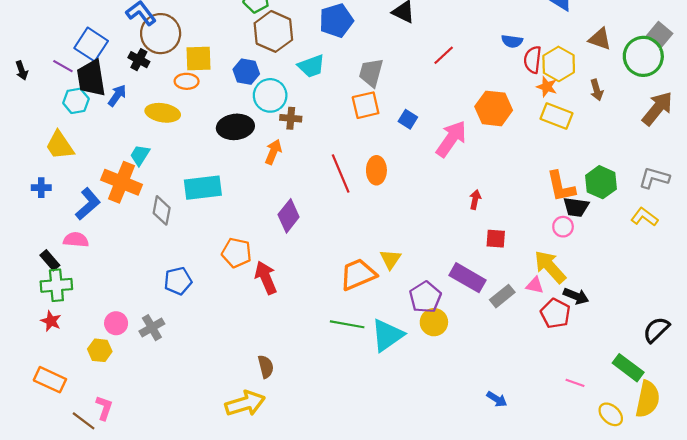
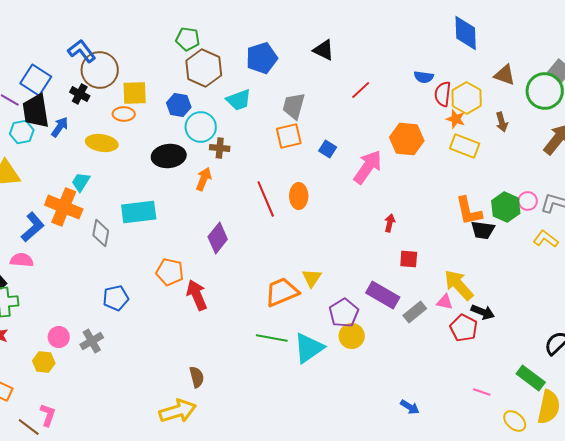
pink circle: (563, 227) -> (528, 201), moved

